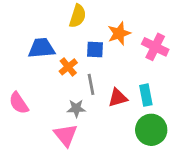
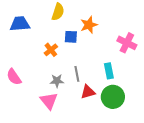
pink cross: (155, 47) -> (127, 43), moved
blue trapezoid: (41, 48) -> (20, 24), moved
gray line: (91, 84) -> (77, 74), moved
red triangle: (118, 98) -> (88, 92), moved

